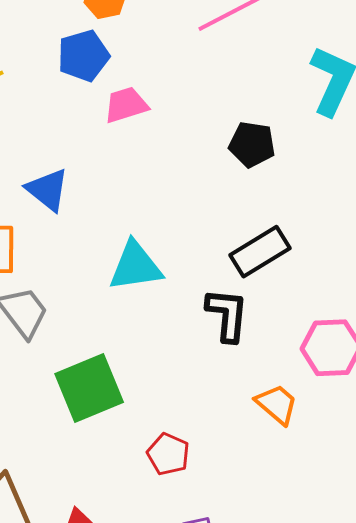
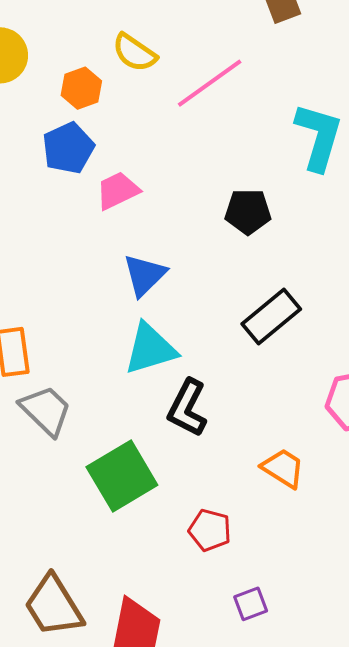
blue triangle: (48, 190) -> (145, 275), moved, turned 45
black L-shape: (227, 315) -> (187, 408), moved, turned -150
orange trapezoid: (277, 404) -> (283, 468), moved

